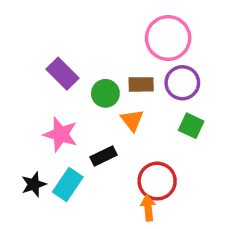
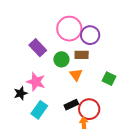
pink circle: (168, 38) -> (69, 29), moved
purple circle: (182, 83) -> (90, 35), moved
black rectangle: (104, 156) -> (71, 105), moved
black star: (34, 184) -> (21, 93), moved

